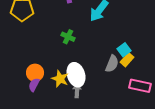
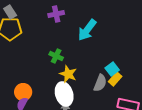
yellow star: (60, 79) -> (68, 74), moved

